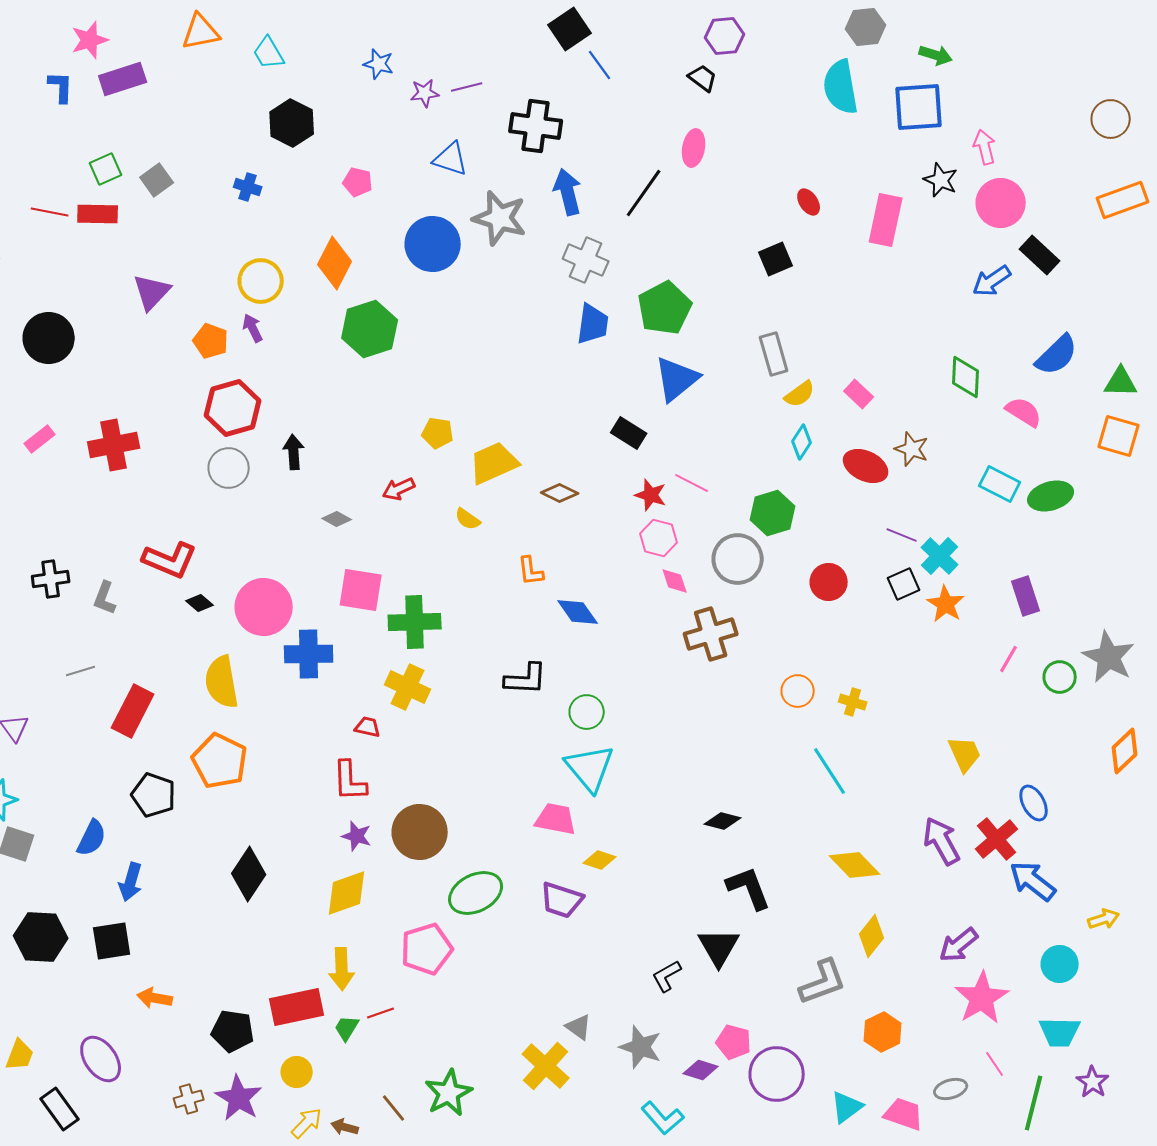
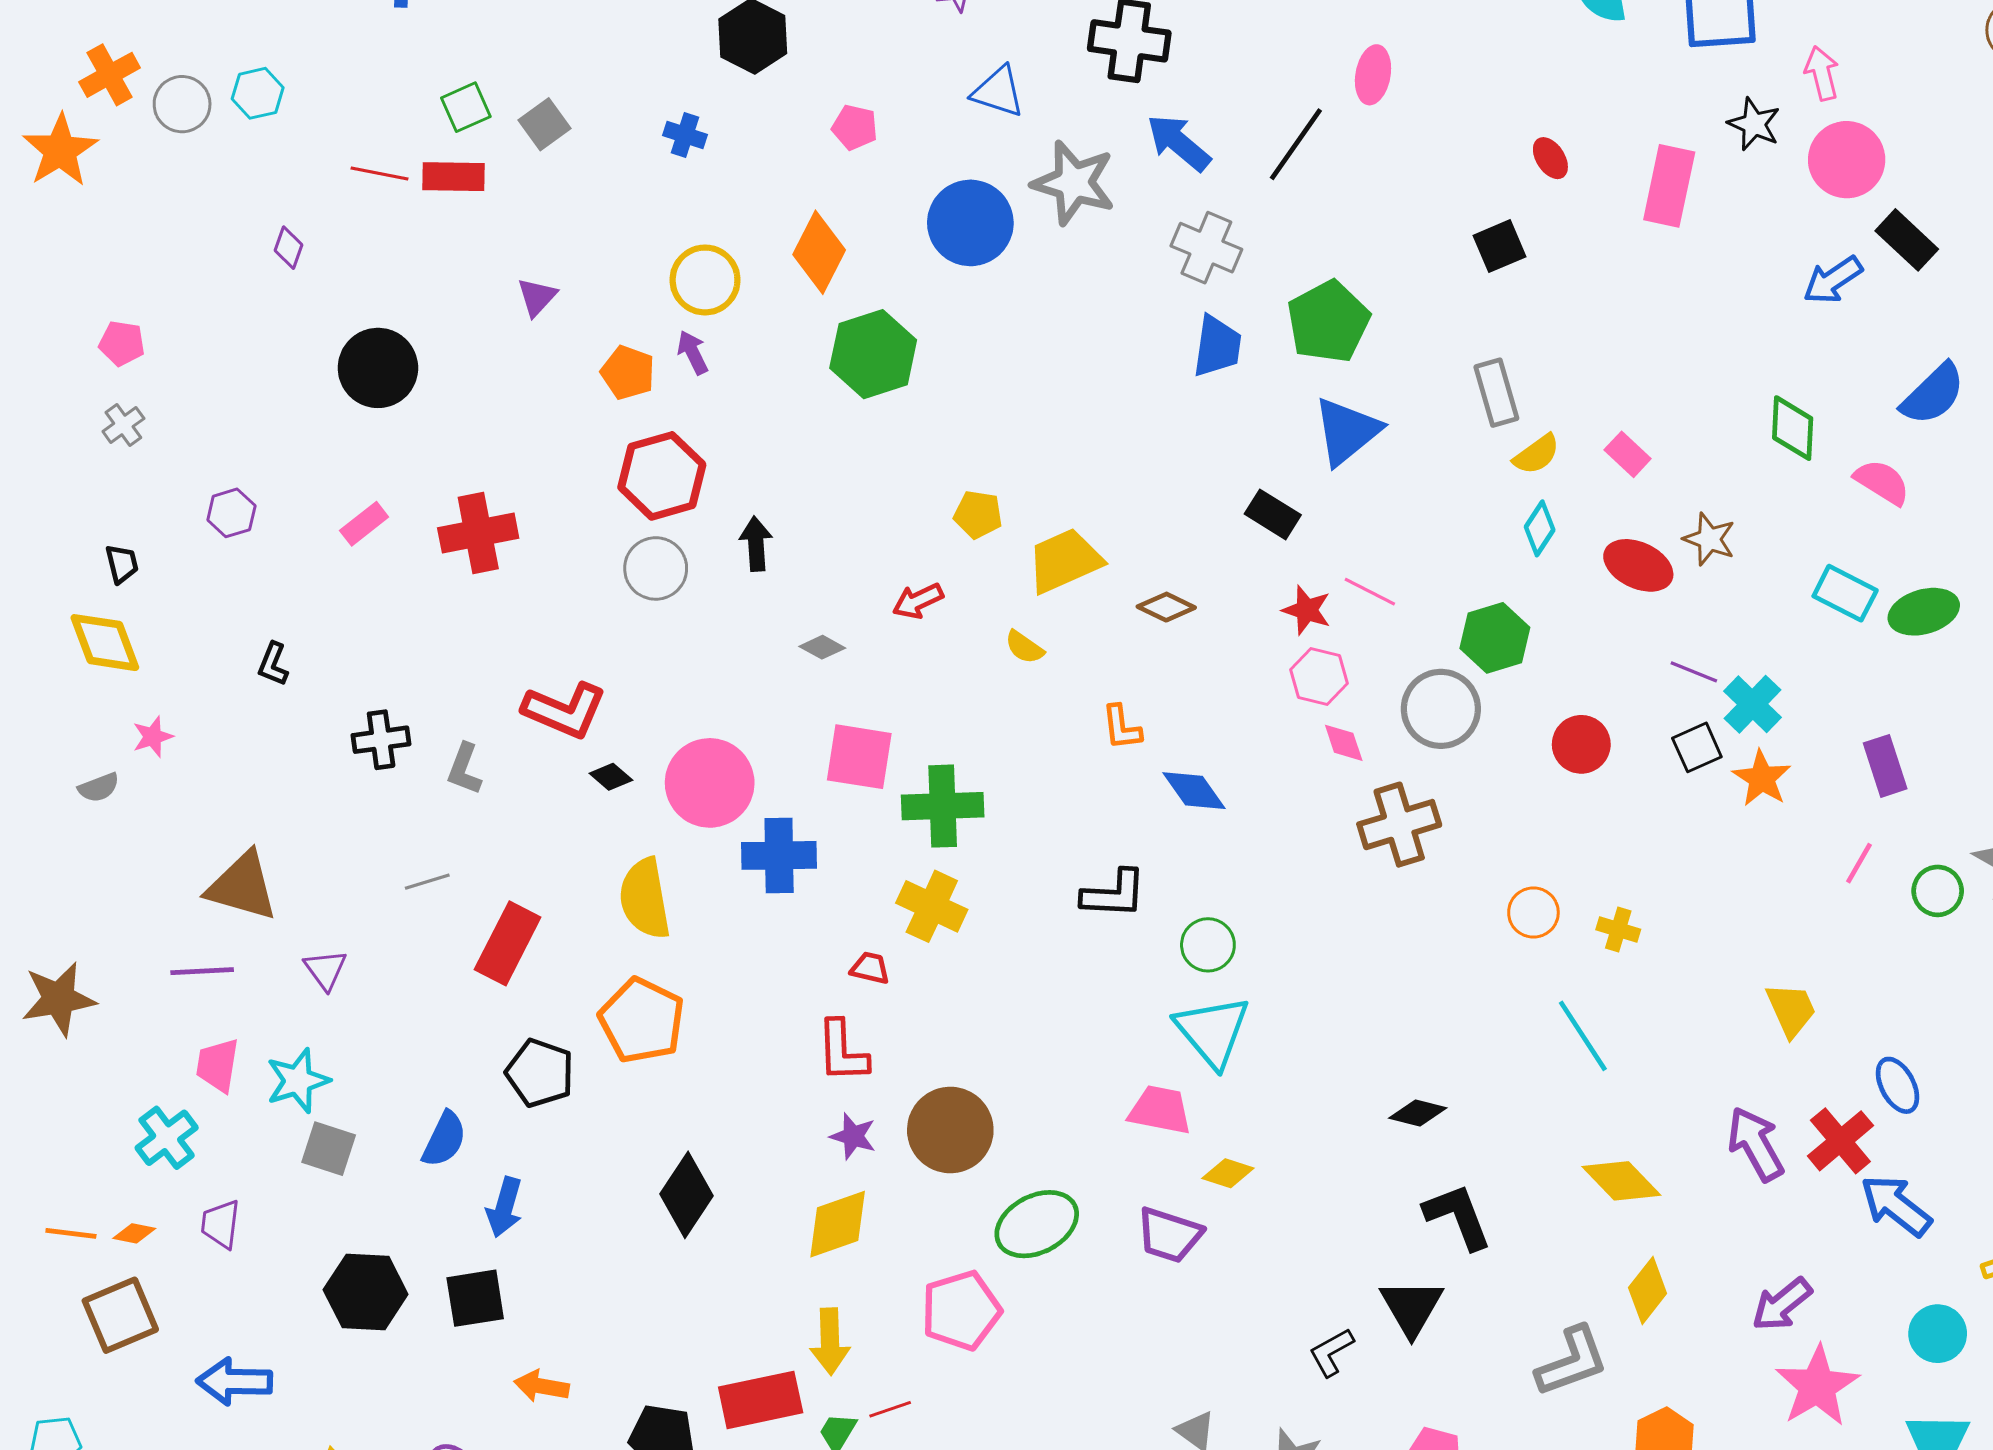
blue arrow: (568, 192) -> (1179, 143), turned -36
purple triangle: (152, 292) -> (537, 297), size x0.7

